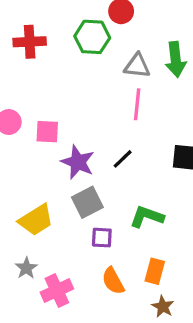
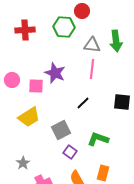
purple star: (78, 162) -> (55, 73), moved
yellow trapezoid: (36, 220) -> (29, 117), moved
purple square: (102, 238) -> (70, 152), turned 32
gray star: (26, 268) -> (23, 163), moved

